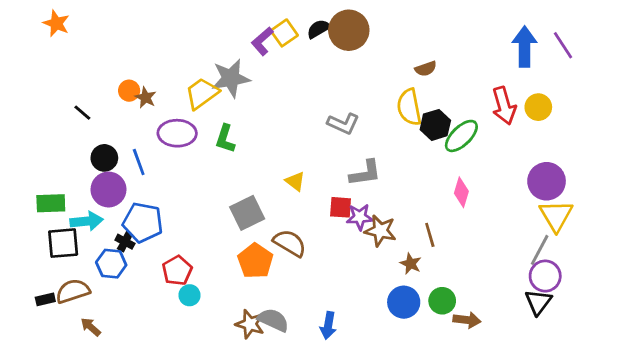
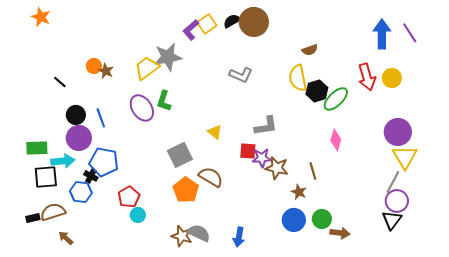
gray L-shape: (343, 124) -> (241, 75), moved
purple ellipse: (177, 133) -> (142, 108), moved, turned 56

